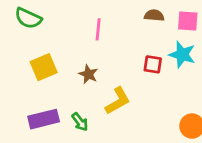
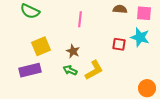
purple rectangle: (44, 119) -> (30, 70), moved
green arrow: (80, 122) -> (70, 70), moved, turned 152

